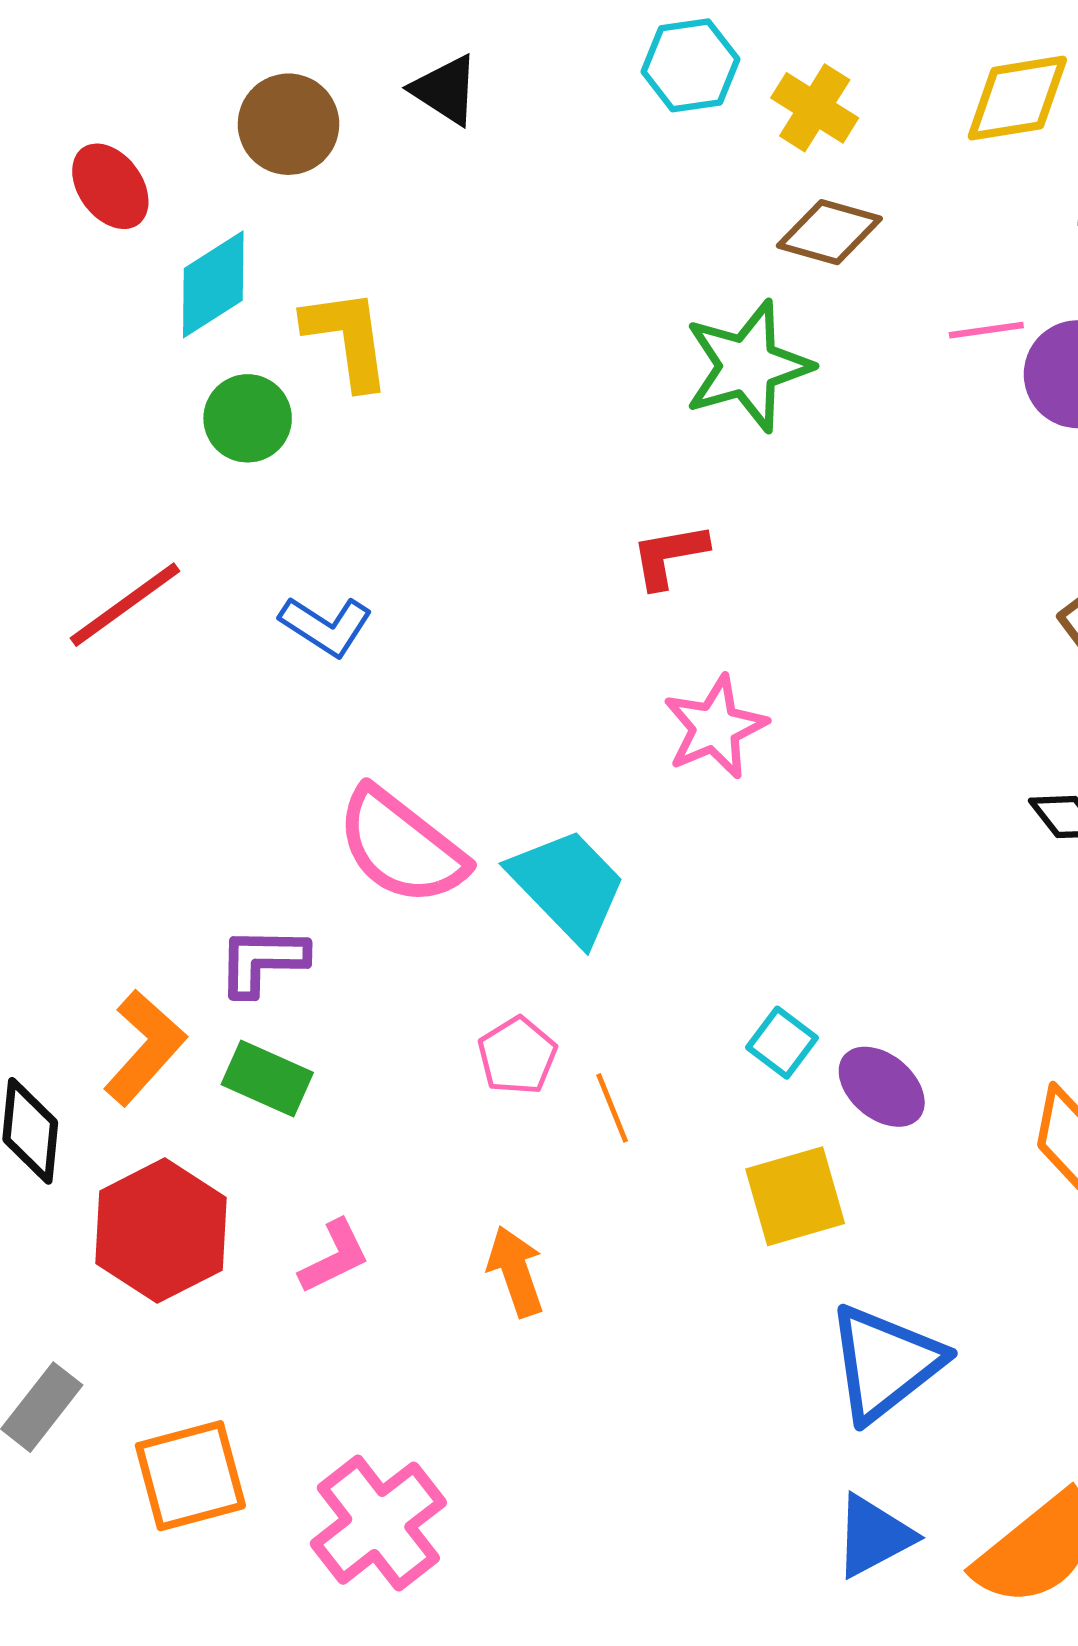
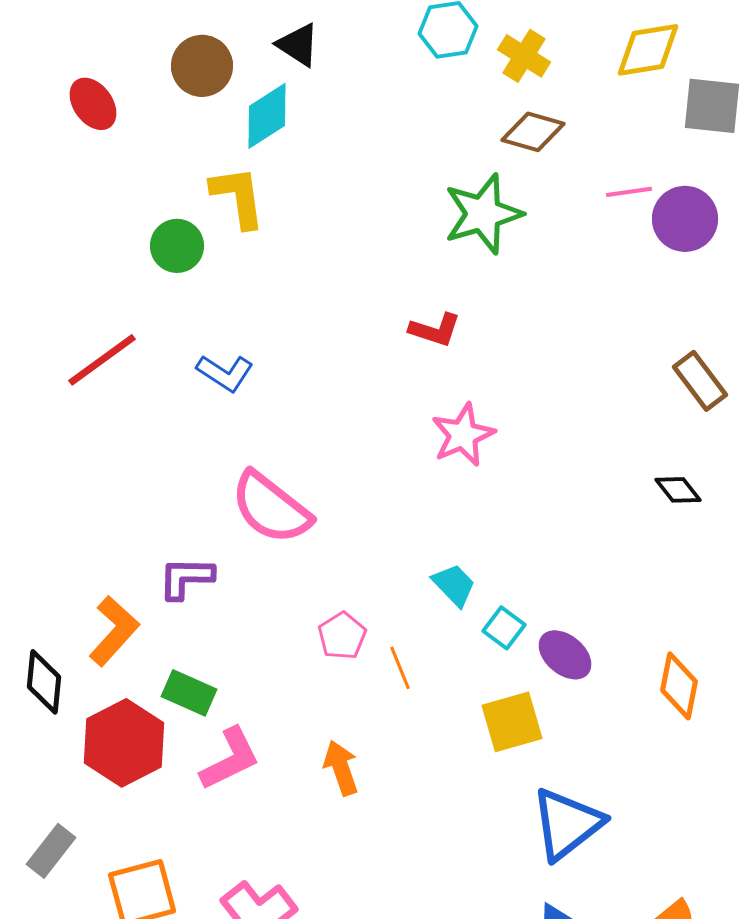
cyan diamond: (213, 284) -> (267, 116), moved
red L-shape: (669, 556) -> (435, 330), turned -152
cyan trapezoid: (568, 886) -> (454, 585), moved, size x0.6
green rectangle: (267, 1079) -> (189, 693), moved
pink L-shape: (334, 1257) -> (230, 759), size x1.4

